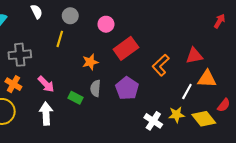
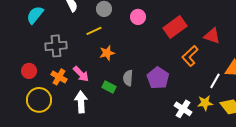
yellow line: (60, 39) -> (94, 31), turned 49
red rectangle: (126, 48) -> (175, 27), moved
red triangle: (194, 56) -> (212, 36), moved, turned 30
orange star: (90, 62) -> (107, 53), moved
orange cross: (13, 84) -> (59, 77), moved

